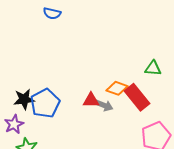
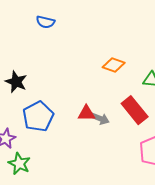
orange diamond: (117, 88) -> (114, 65), moved
black star: (24, 99) -> (16, 82), moved, turned 30

